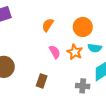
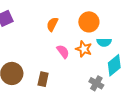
brown rectangle: (42, 81) -> (43, 79), moved
gray cross: (83, 86) -> (96, 83), turned 32

